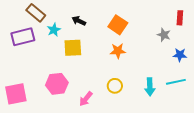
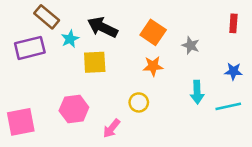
black arrow: (79, 21) -> (102, 27), size x1.6
gray star: (164, 35) -> (191, 45), moved
yellow circle: (115, 86) -> (139, 102), moved
cyan arrow: (150, 87) -> (197, 92), moved

